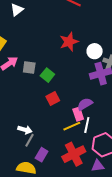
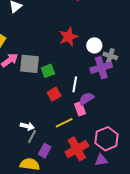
gray square: (29, 68) -> (30, 64), size x1.5
green square: (47, 75) -> (48, 71), turned 32
white line: (87, 125) -> (75, 84), moved
yellow line: (72, 126) -> (64, 123), moved

